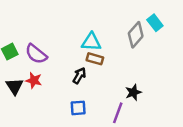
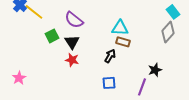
gray diamond: (136, 35) -> (168, 32), moved
purple semicircle: (36, 54) -> (74, 20), moved
black triangle: (15, 86) -> (72, 42), moved

